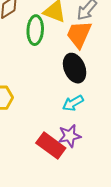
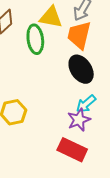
purple star: (70, 136) -> (79, 120), moved

